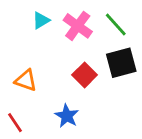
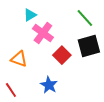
pink cross: (78, 26) -> (43, 33), moved

